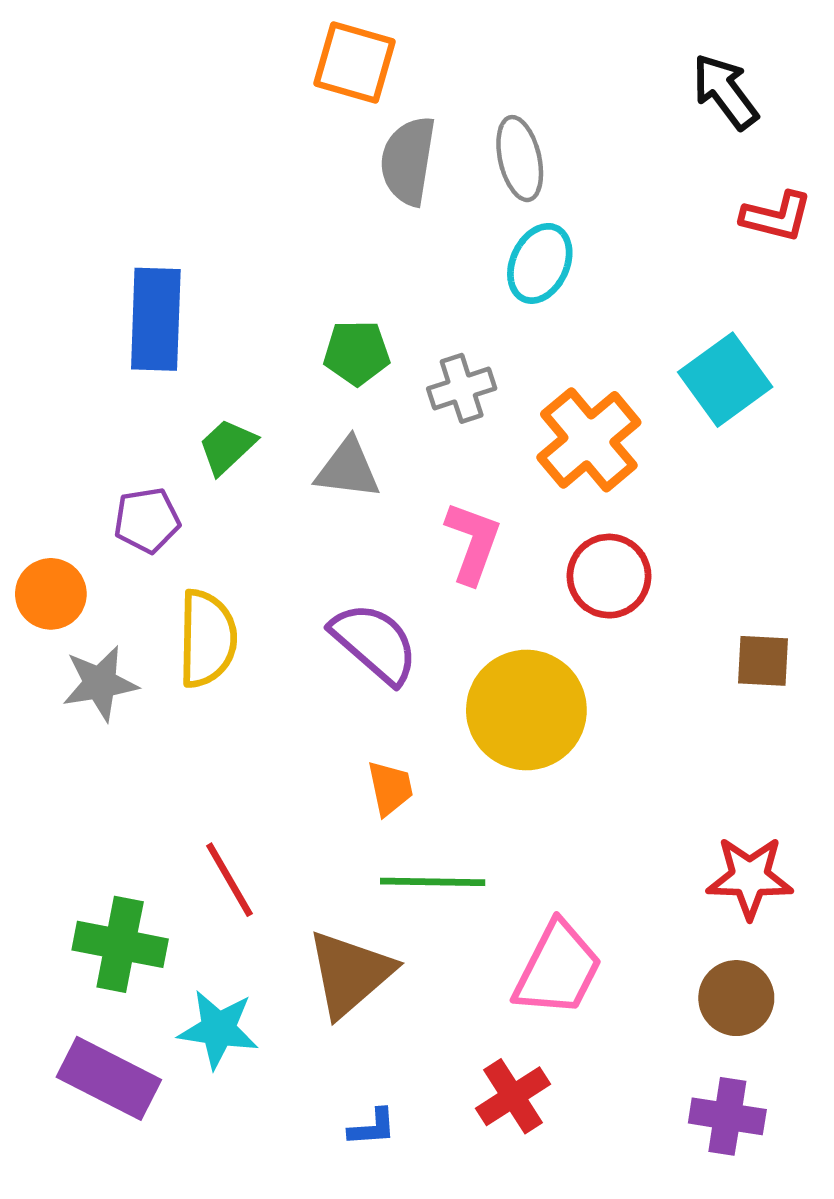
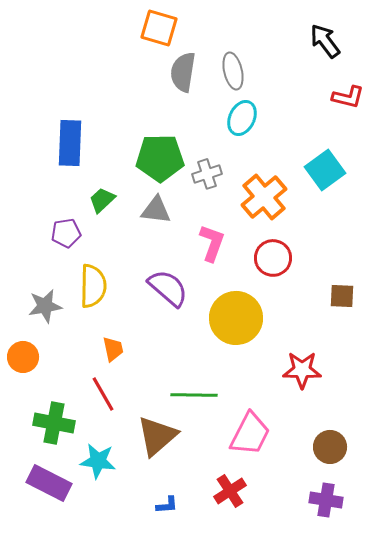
green pentagon: (357, 353) -> (160, 158), size x1.6
orange circle: (51, 594) -> (23, 357), moved
orange trapezoid: (390, 788) -> (113, 349), moved
red star: (750, 877) -> (302, 370), moved

